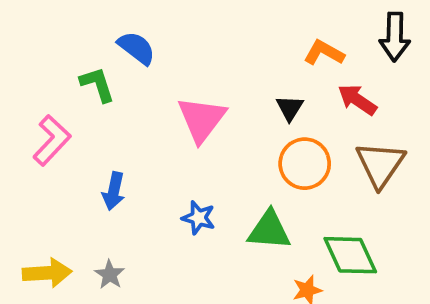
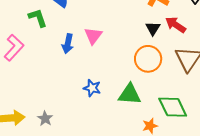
black triangle: (290, 108) -> (153, 28), moved
pink triangle: (202, 119) -> (93, 36), size x0.7
blue arrow: (114, 191) -> (68, 44), moved

